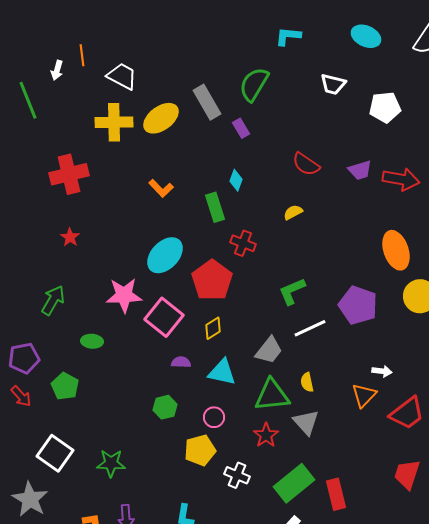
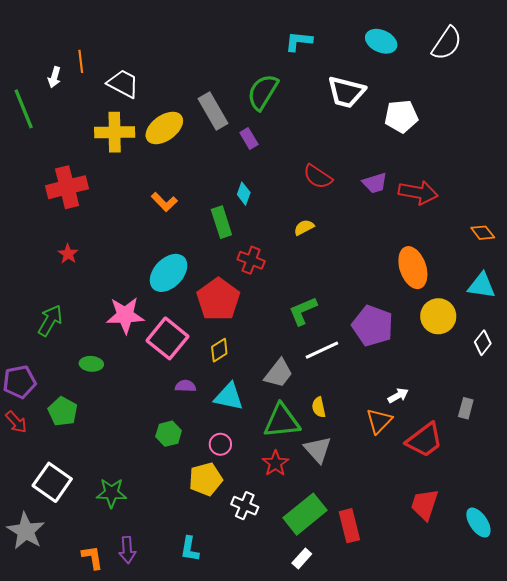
white trapezoid: (333, 84) -> (346, 92), size x1.4
white arrow: (382, 371) -> (398, 396), turned -36

